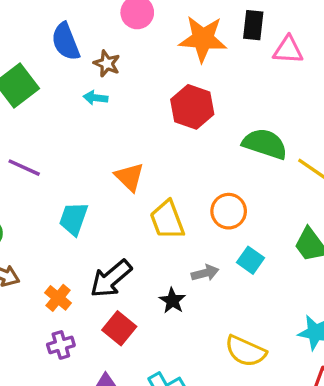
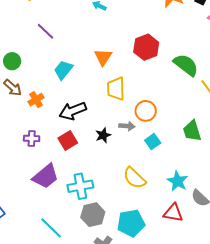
red hexagon: (192, 107) -> (146, 47), moved
orange circle: (229, 211) -> (146, 111), moved
cyan square: (251, 260) -> (153, 142), moved
orange cross: (58, 298) -> (36, 100), moved

